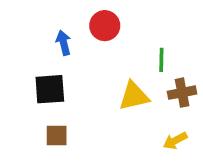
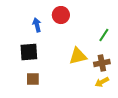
green line: (161, 60) -> (104, 35), moved, turned 32
brown cross: (182, 93) -> (102, 63), moved

